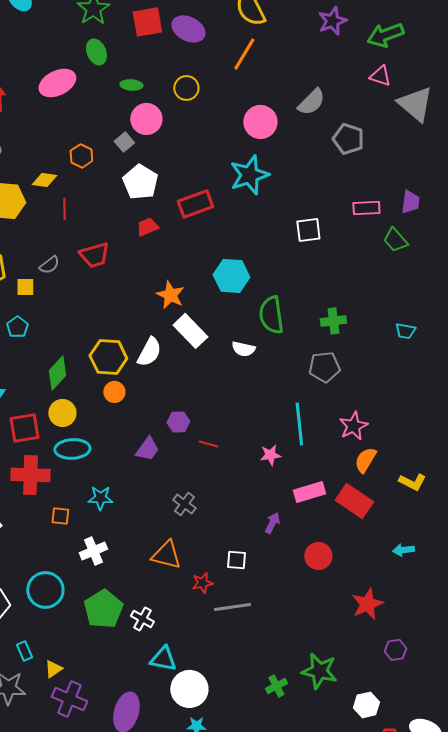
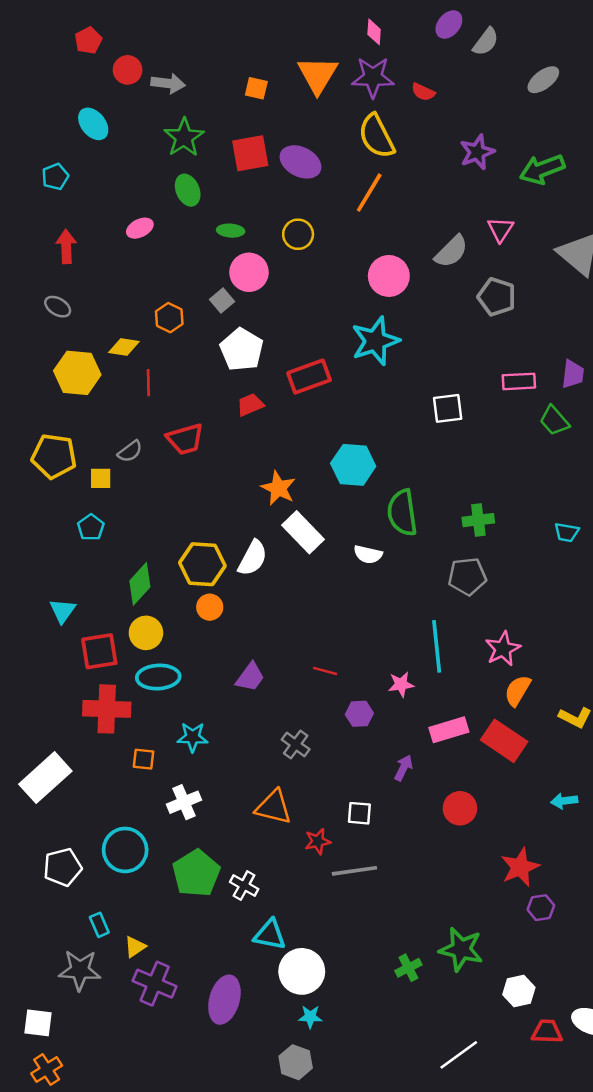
pink triangle: (380, 76) -> (500, 229), moved, turned 45
pink ellipse: (57, 83) -> (140, 228), size x0.6
purple hexagon: (178, 422) -> (359, 714), moved
purple hexagon: (395, 650) -> (541, 908), moved

